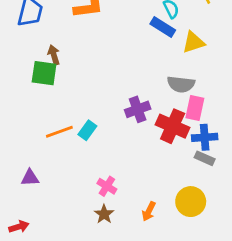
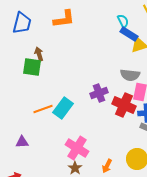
blue rectangle: (163, 27) -> (129, 34), moved
cyan rectangle: (87, 130) -> (63, 108), size x1.5
pink cross: (107, 186) -> (77, 148), size x1.6

